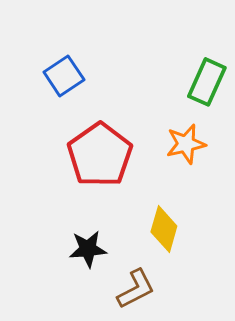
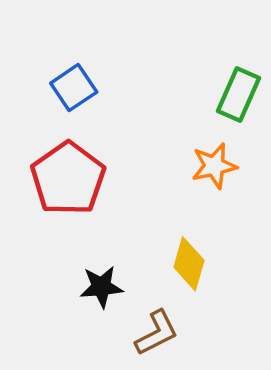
red pentagon: (100, 155) -> (68, 179), moved

